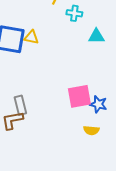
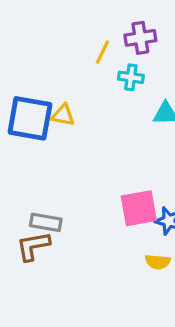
gray rectangle: (20, 105) -> (46, 222), turned -66

